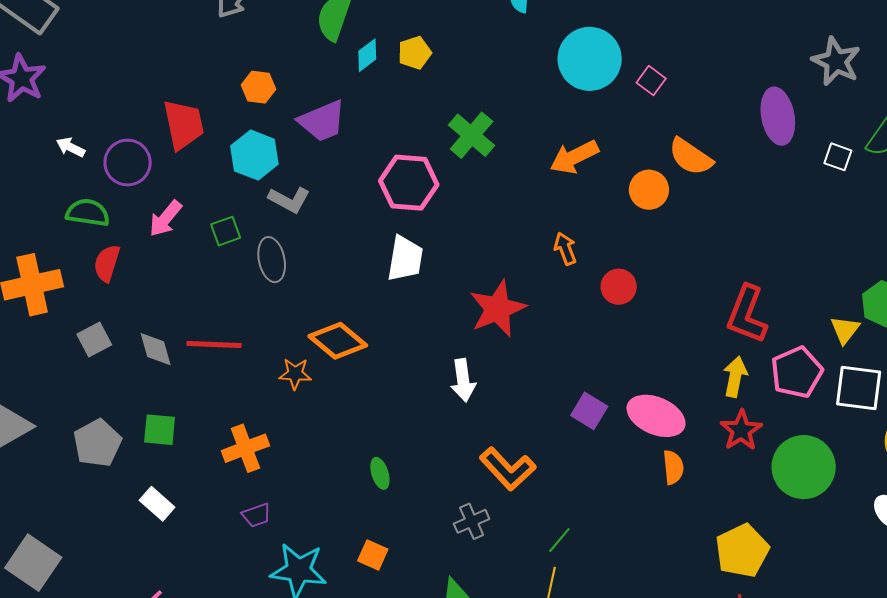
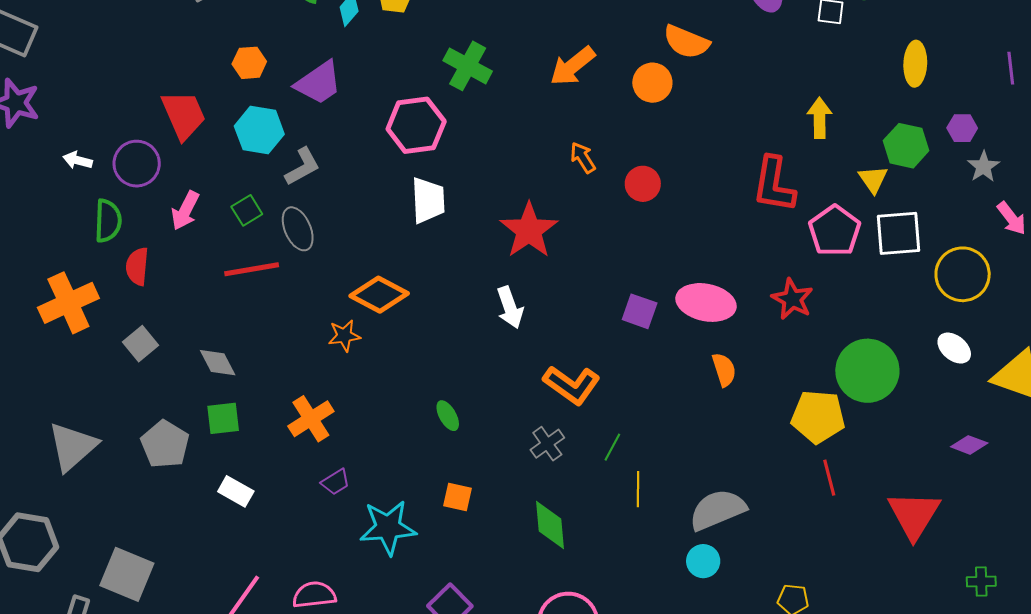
gray L-shape: (289, 200) -> (302, 167), turned -45
green semicircle: (88, 213) -> (108, 221), turned 96
red line: (214, 345) -> (252, 269), moved
gray diamond: (156, 349) -> (218, 363), moved
yellow arrow: (735, 377) -> (820, 118), moved
orange semicircle: (673, 467) -> (724, 370), moved
green circle: (804, 467) -> (867, 371), moved
green line: (559, 540) -> (612, 447), moved
yellow pentagon: (742, 551) -> (818, 417), turned -30

